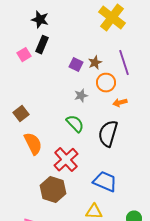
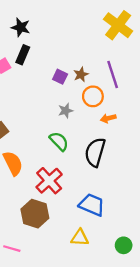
yellow cross: (112, 18) -> (118, 25), moved

